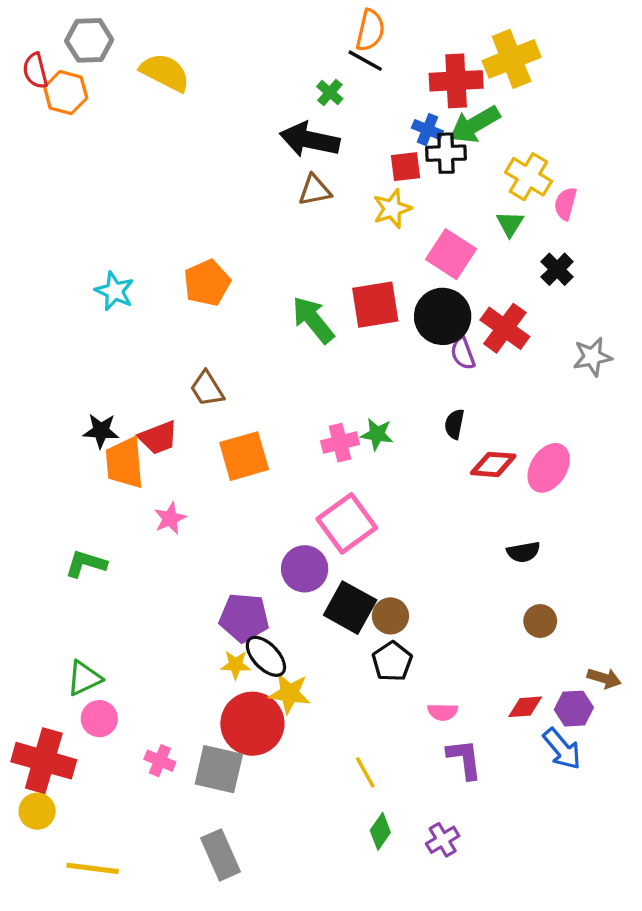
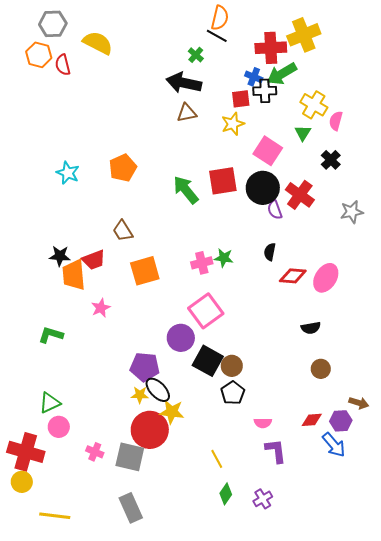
red semicircle: (35, 71) -> (63, 65), moved

